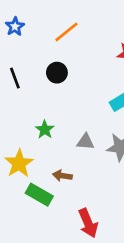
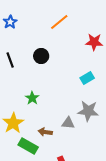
orange line: (66, 32) -> (59, 22), moved
gray triangle: (85, 142) -> (68, 123), moved

